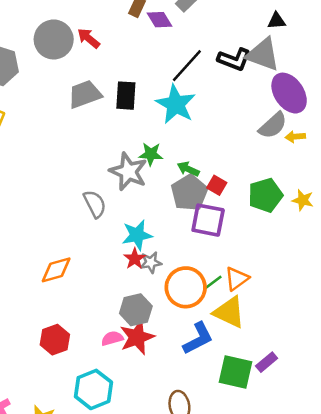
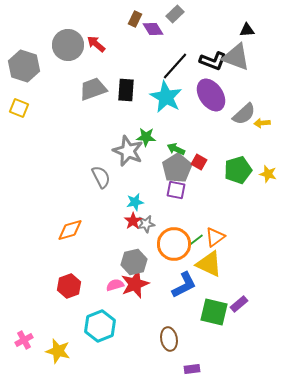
purple ellipse: (289, 93) -> (211, 95), moved
purple square: (208, 220) -> (176, 190), moved, size x0.7
cyan star: (137, 235) -> (135, 202), size x0.7

